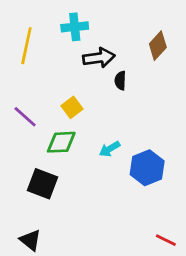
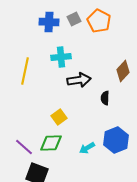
black semicircle: (120, 81) -> (105, 98), moved
purple line: (25, 117) -> (24, 147), moved
blue hexagon: (147, 168) -> (116, 140), moved

